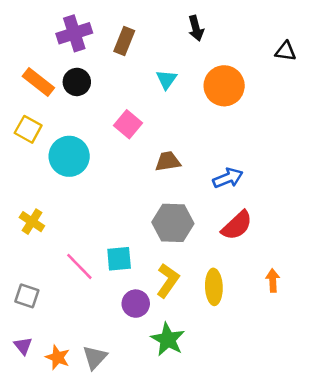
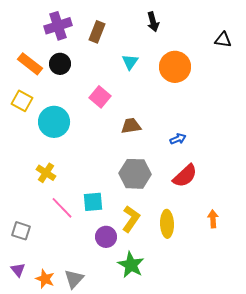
blue arrow: (228, 178) -> (178, 139), size x0.7
yellow cross: (32, 222) -> (46, 173), moved

